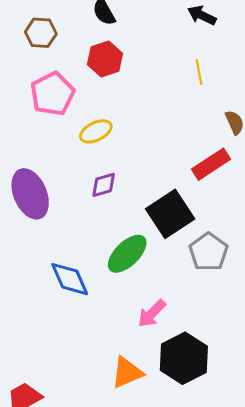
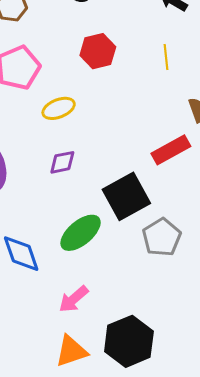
red hexagon: (105, 59) -> (98, 51), moved
pink arrow: (152, 313) -> (74, 299), moved

